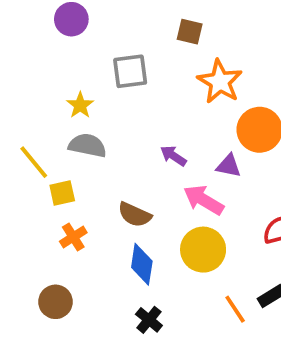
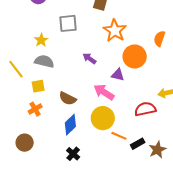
purple arrow: (173, 156) -> (89, 58), moved
yellow square: (62, 193) -> (38, 86), moved
blue diamond: (142, 264) -> (70, 125), turned 35
orange line: (235, 309) -> (119, 136), moved, turned -35

